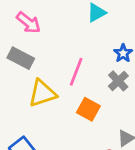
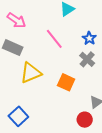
pink line: (76, 72) -> (54, 39), moved, turned -55

